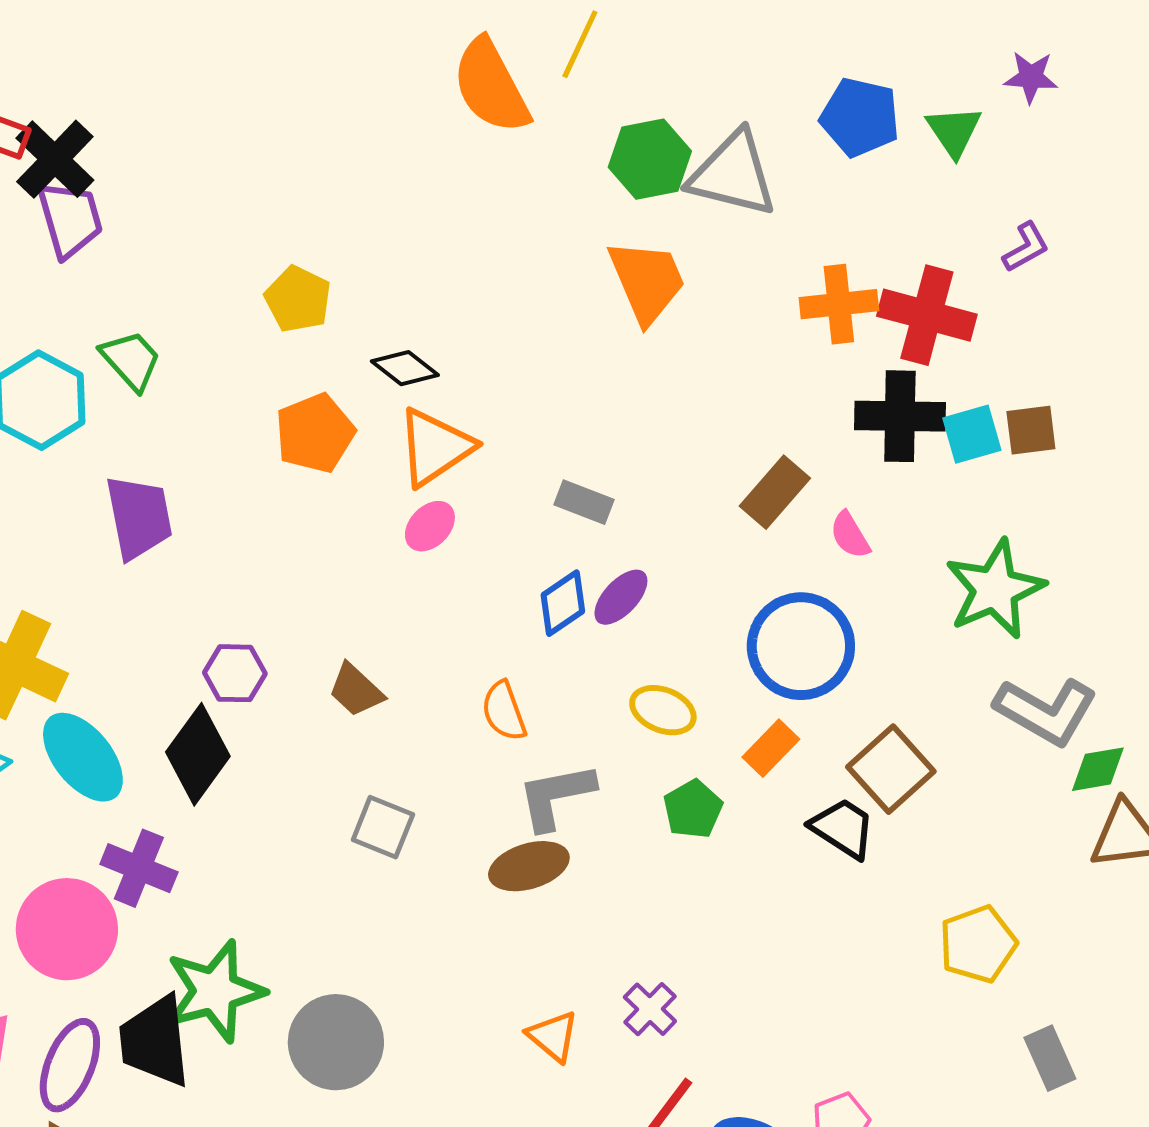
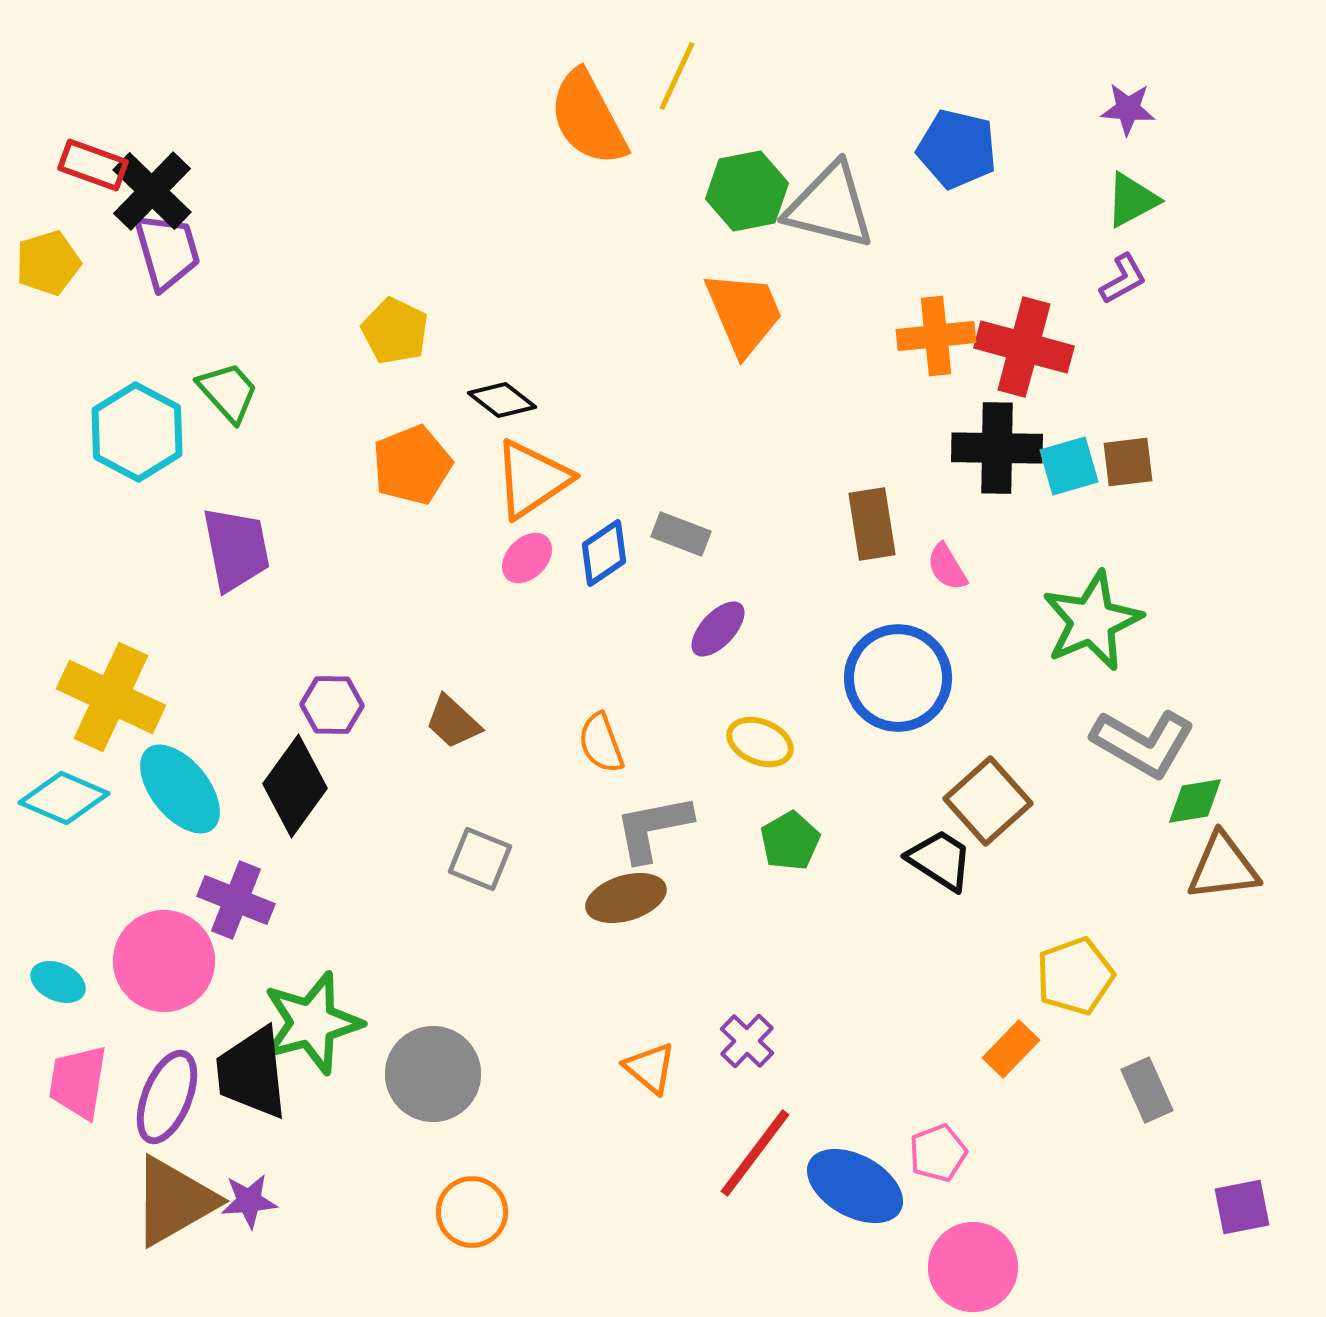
green triangle: (954, 131) -> (1132, 200), moved, turned 36
brown rectangle: (775, 492) -> (872, 524), turned -50
blue diamond: (563, 603) -> (604, 553), moved
orange rectangle: (771, 748) -> (1011, 1049), moved

